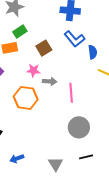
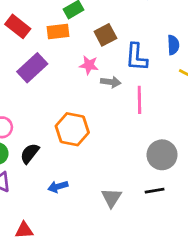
blue L-shape: (74, 39) -> (136, 57), moved, turned 40
orange hexagon: (26, 98) -> (72, 129), moved
gray circle: (79, 127) -> (162, 155), moved

